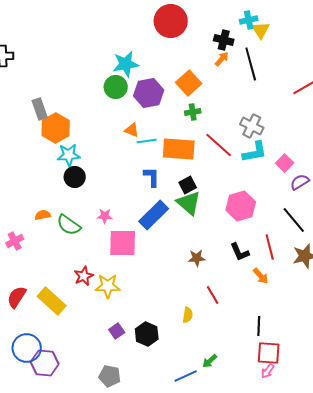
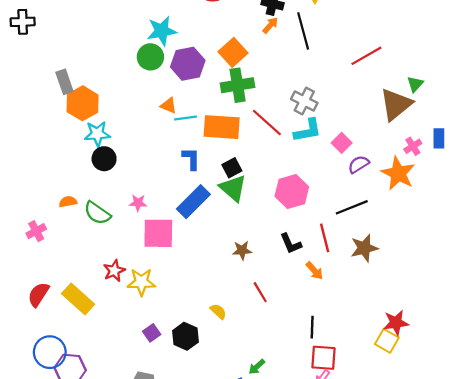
green cross: (193, 112) -> (238, 85), size x1.8
black line: (294, 220) -> (352, 207), turned -72
yellow semicircle: (188, 315) -> (218, 311), moved, turned -56

